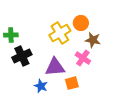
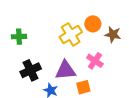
brown star: (93, 40) -> (113, 34), moved
black cross: (22, 56) -> (31, 70), moved

